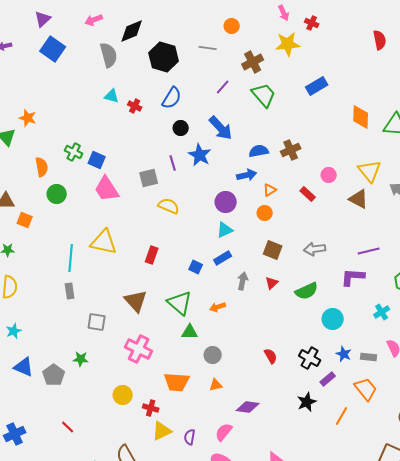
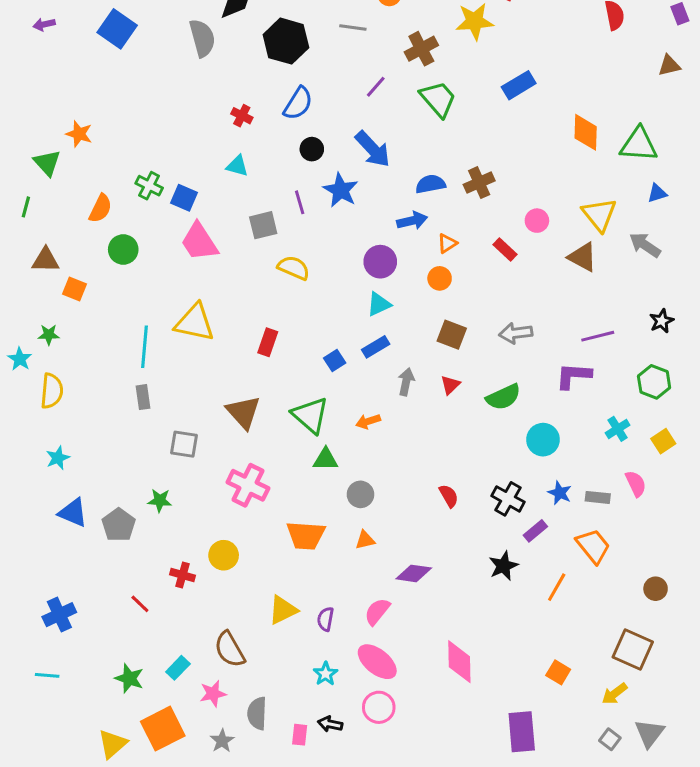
cyan triangle: (112, 96) -> (237, 166), moved
orange semicircle: (42, 167) -> (100, 208), turned 36
blue square: (196, 267) -> (335, 361), turned 32
red cross: (151, 408) -> (183, 575), moved

